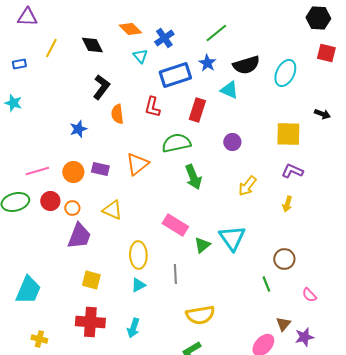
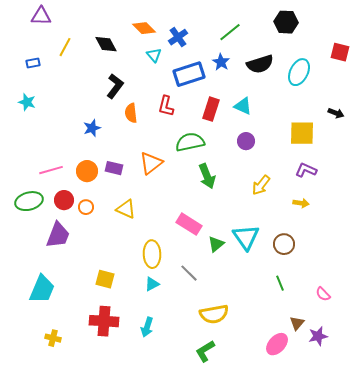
black hexagon: (318, 18) -> (286, 22), moved
cyan triangle: (229, 90) -> (243, 106), moved
yellow arrow: (287, 204) -> (301, 203), turned -98
purple trapezoid: (79, 236) -> (58, 235), moved
brown circle: (284, 259) -> (284, 244), moved
gray line: (175, 274) -> (189, 273), turned -42

